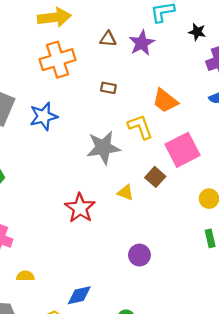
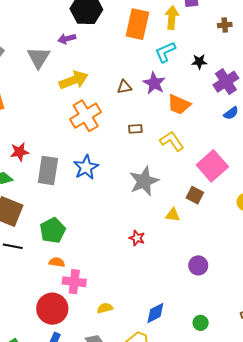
orange trapezoid: (165, 101) -> (179, 104), moved
yellow L-shape: (140, 127) -> (172, 141), moved
red star: (80, 208) -> (137, 238), size x0.6

